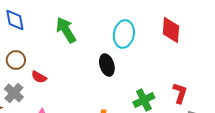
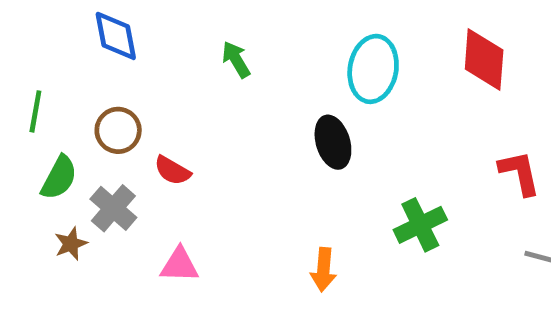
green arrow: (66, 30) -> (236, 60), size x0.6
red L-shape: (180, 93) -> (519, 173), moved, turned -30

